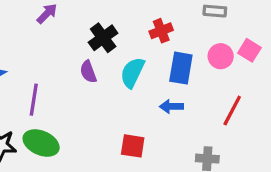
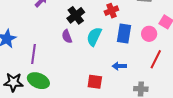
pink circle: (221, 56) -> (149, 34), moved
blue arrow: (171, 106) -> (119, 66), moved

